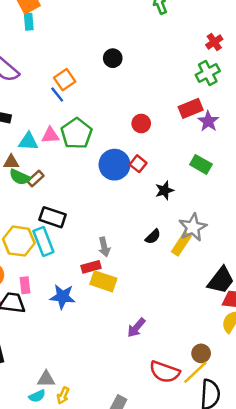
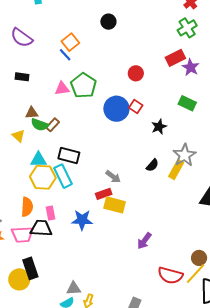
cyan triangle: (28, 141) -> (38, 160), moved
gray arrow: (104, 247) -> (113, 177), turned -35

